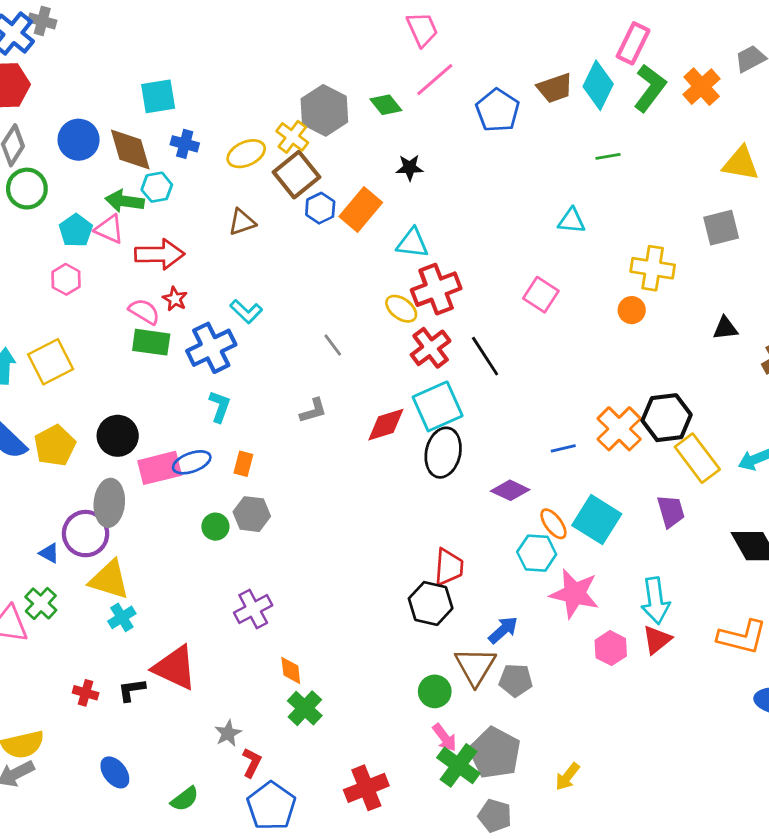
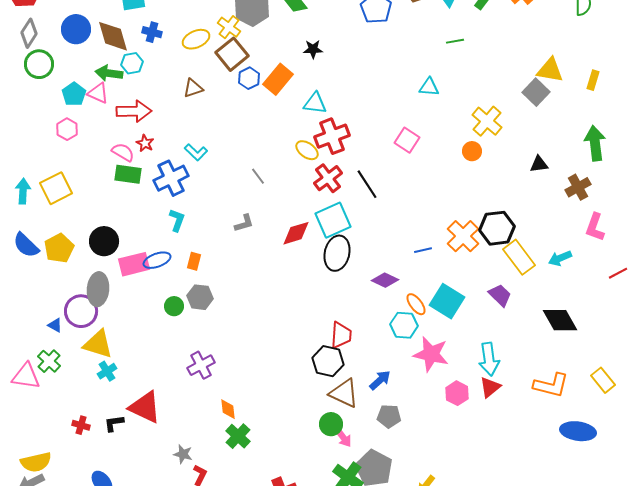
yellow triangle: (741, 163) -> (550, 70), moved
gray square: (721, 228) -> (536, 92), turned -32
yellow cross: (653, 268) -> (487, 121), turned 32
purple trapezoid: (671, 511) -> (500, 295), turned -30
brown triangle: (475, 666) -> (344, 393), moved, turned -36
gray star: (228, 733) -> (183, 454), turned -30
pink arrow: (445, 738) -> (343, 437), moved

